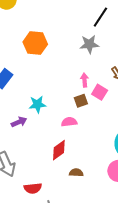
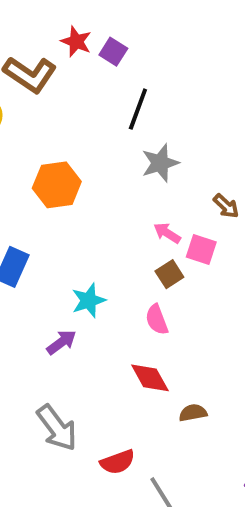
black line: (100, 17) -> (138, 109), moved
pink arrow: (84, 80) -> (167, 233), turned -40
pink semicircle: (69, 122) -> (157, 320), turned -91
red diamond: (59, 150) -> (150, 378), turned -70

